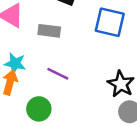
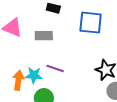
cyan star: (15, 63) -> (34, 75), moved

